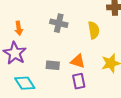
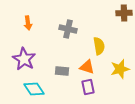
orange arrow: (19, 28) -> (28, 23), moved
yellow semicircle: (94, 30) -> (99, 46), moved

